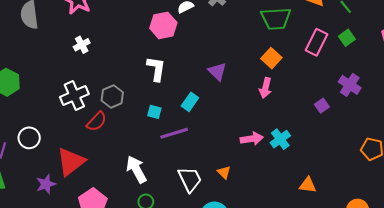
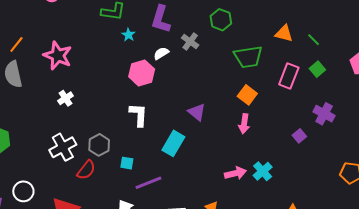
cyan rectangle: (190, 102) -> (173, 143), size x1.4
cyan square: (154, 112) -> (127, 163), moved
purple line: (174, 133) -> (148, 183), moved

